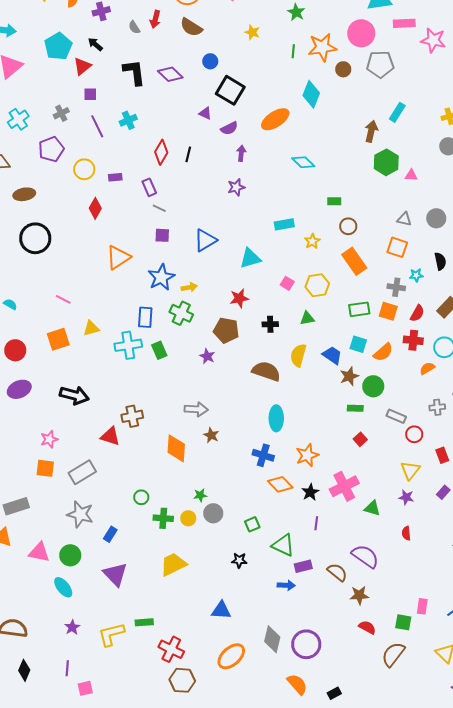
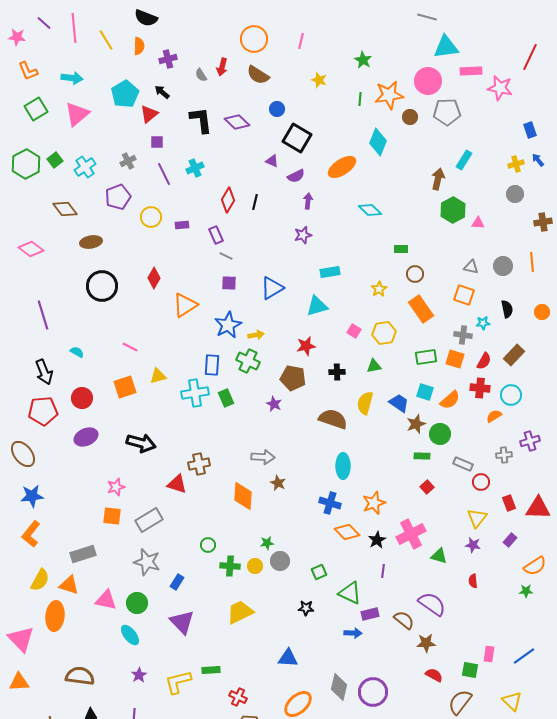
red diamond: (95, 208) -> (154, 278), moved
cyan rectangle: (284, 224) -> (330, 272), moved
red cross: (171, 649) -> (238, 697), size x0.7

